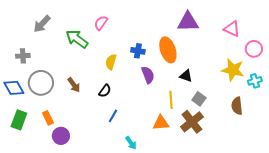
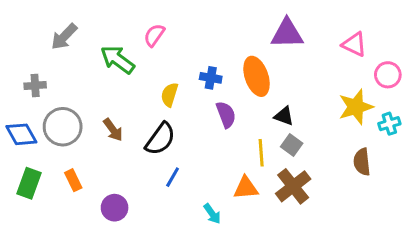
yellow star: (233, 70) -> (356, 107), turned -30
black semicircle: (105, 91) -> (160, 139), size x1.6
gray square: (199, 99) -> (292, 145), moved
purple circle: (61, 136) -> (115, 208), moved
cyan arrow: (131, 143) -> (212, 214), moved

